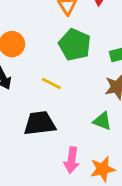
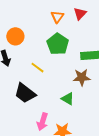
black trapezoid: (40, 123) -> (25, 93), turned -145

